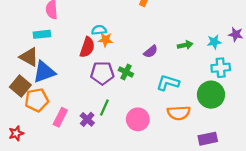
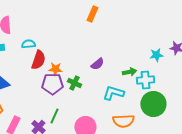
cyan semicircle: (99, 30) -> (28, 44), moved
orange star: (105, 40) -> (55, 69), moved
green arrow: (185, 45) -> (129, 72), moved
cyan cross: (221, 68) -> (145, 80), moved

